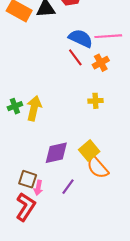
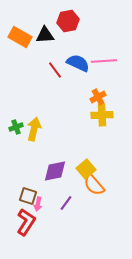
red line: (75, 57) -> (55, 70), moved
orange cross: (101, 63) -> (98, 97), moved
yellow cross: (95, 101) -> (102, 115), moved, size x1.5

